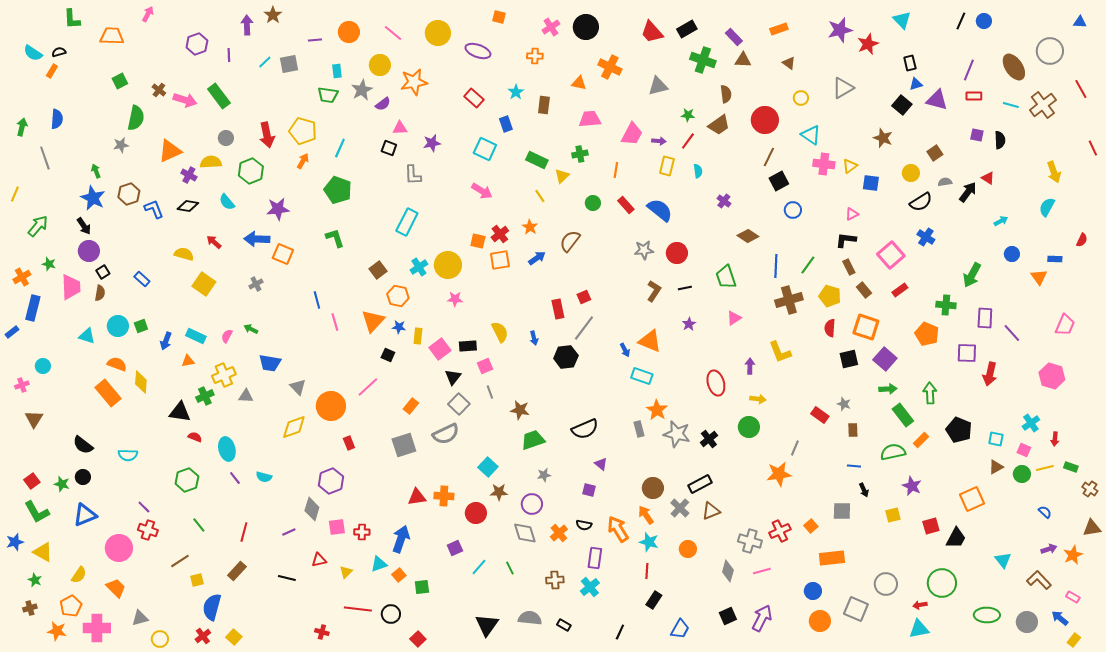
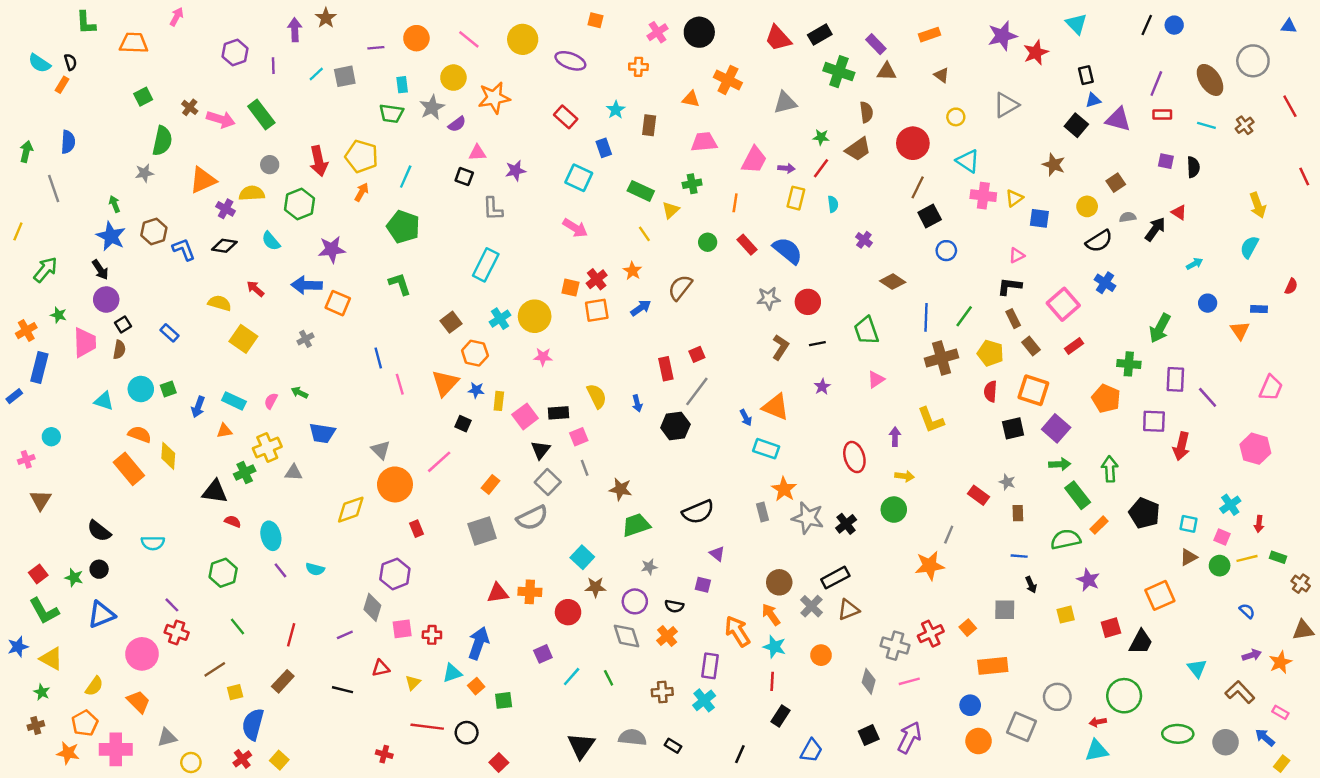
black semicircle: (59, 52) -> (70, 62), turned 88
brown cross: (1043, 105) -> (1245, 125), size x0.6
gray triangle: (298, 387) -> (381, 450), moved
black semicircle: (584, 525) -> (674, 606), moved

